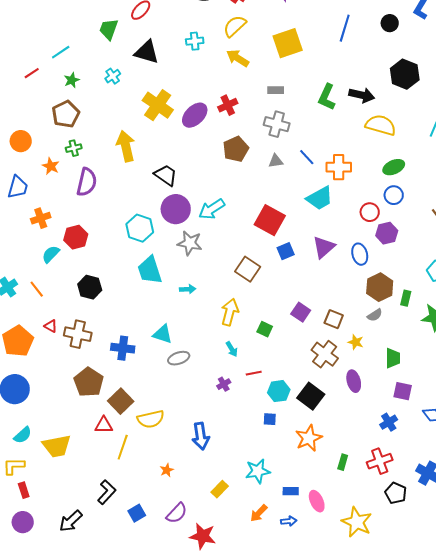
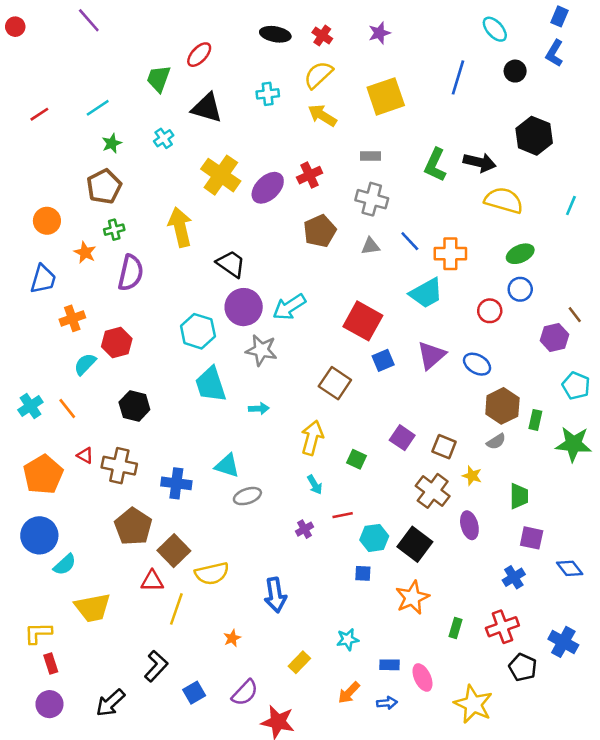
red line: (32, 73) -> (39, 114), moved
purple hexagon: (387, 233) -> (554, 337), moved
blue ellipse: (360, 254) -> (477, 364), turned -45
cyan semicircle: (23, 435) -> (65, 565), moved
cyan star: (258, 471) -> (348, 639), size x0.7

